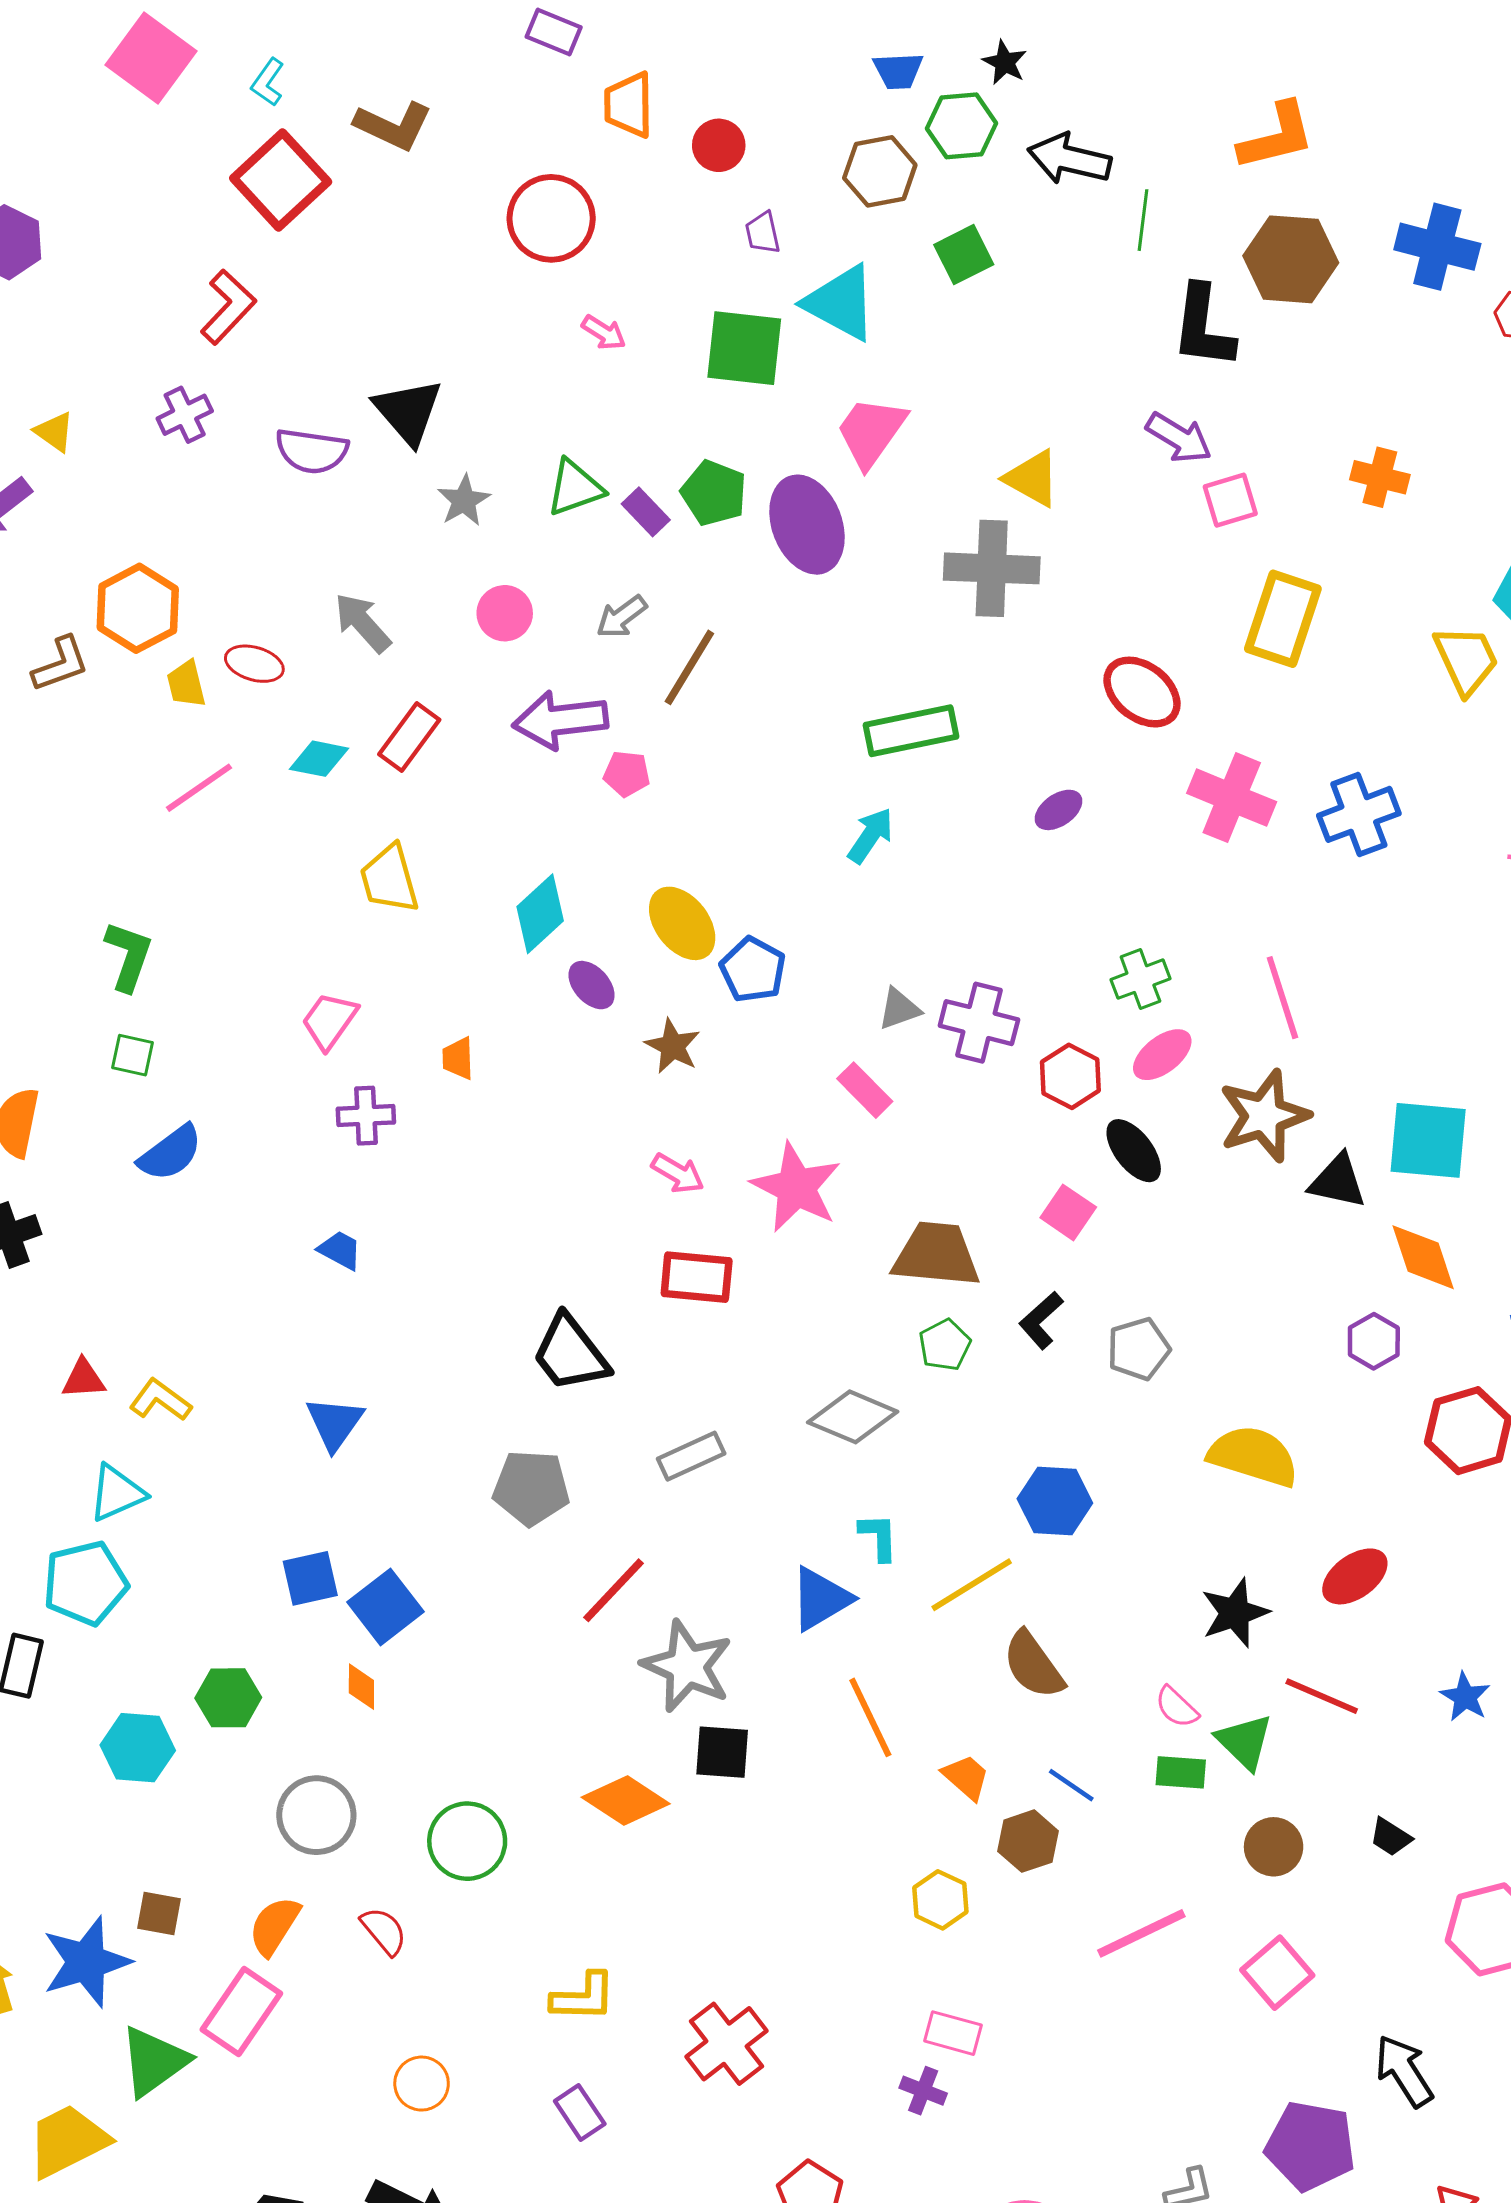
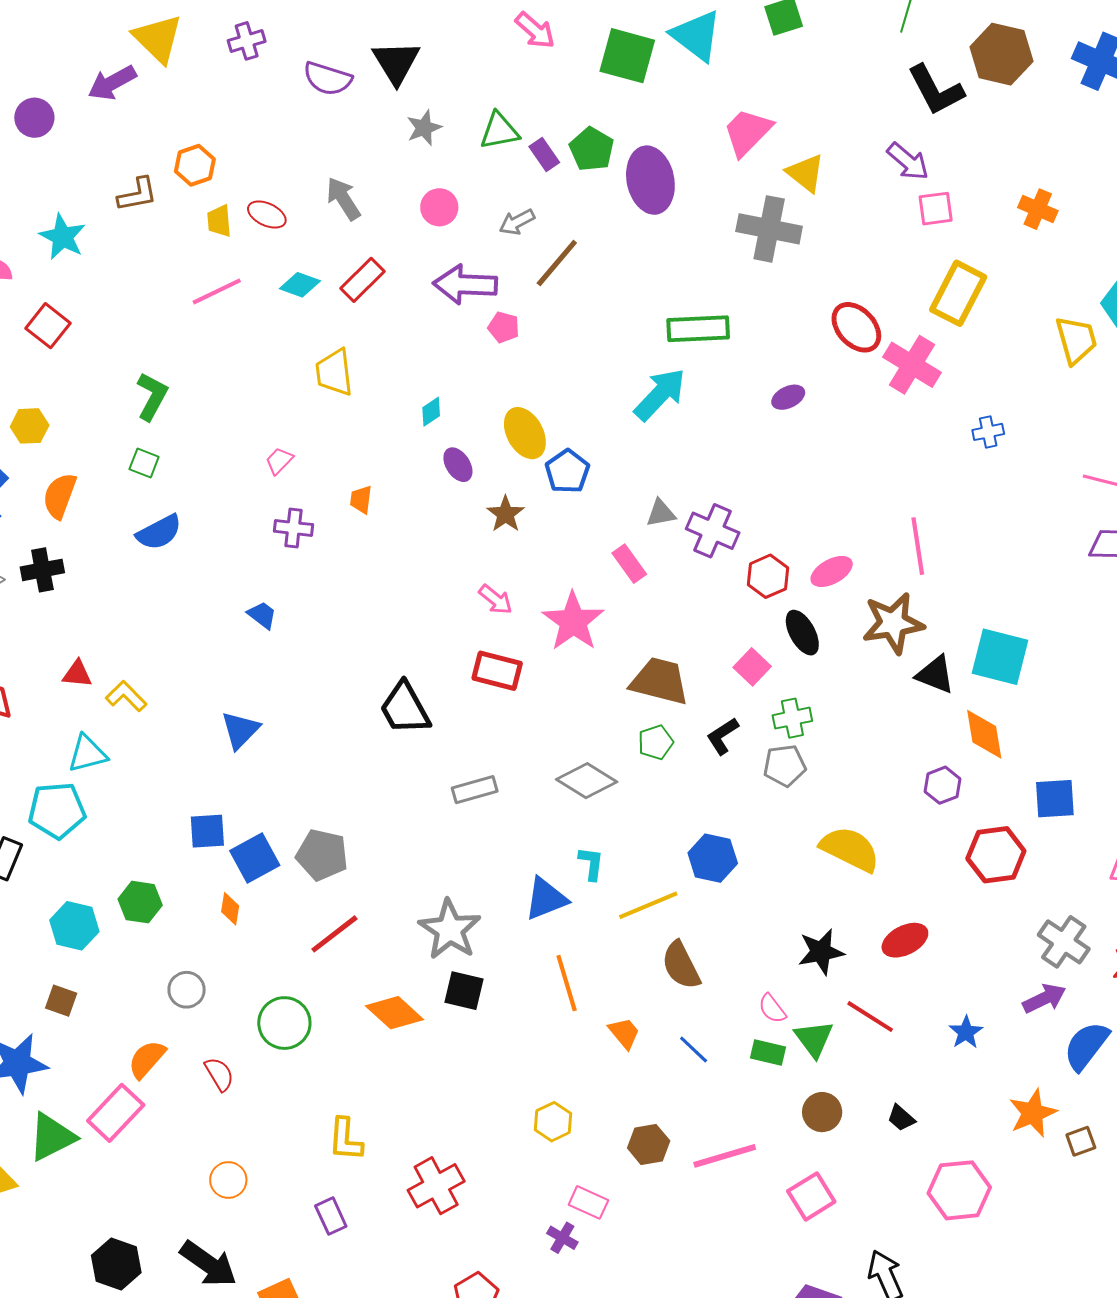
black L-shape: (1203, 327) -> (936, 90), turned -44
pink arrow: (604, 333) -> (535, 30), size x1.4
yellow triangle: (54, 432) -> (158, 39), size x1.8
pink trapezoid: (871, 432) -> (747, 132), moved
orange hexagon: (138, 608) -> (195, 165), size x0.7
pink cross: (1232, 798) -> (912, 365), moved
blue cross: (1359, 814) -> (988, 432), size x0.6
cyan arrow: (870, 836) -> (660, 394), size x1.5
cyan diamond: (540, 914) -> (431, 412), size x0.6
green cross: (1140, 979) -> (792, 718), moved
pink trapezoid: (329, 1021) -> (279, 461), size x0.7
gray pentagon: (531, 1488) -> (322, 855), moved
red line: (614, 1590) -> (334, 934), moved
gray circle: (316, 1815) -> (187, 990), size x0.7
brown hexagon: (1028, 1841) -> (649, 1144), moved
yellow hexagon: (940, 1900) -> (553, 1122), moved
brown square: (159, 1913) -> (61, 1001), moved
yellow L-shape: (583, 1997) -> (345, 1139), turned 84

